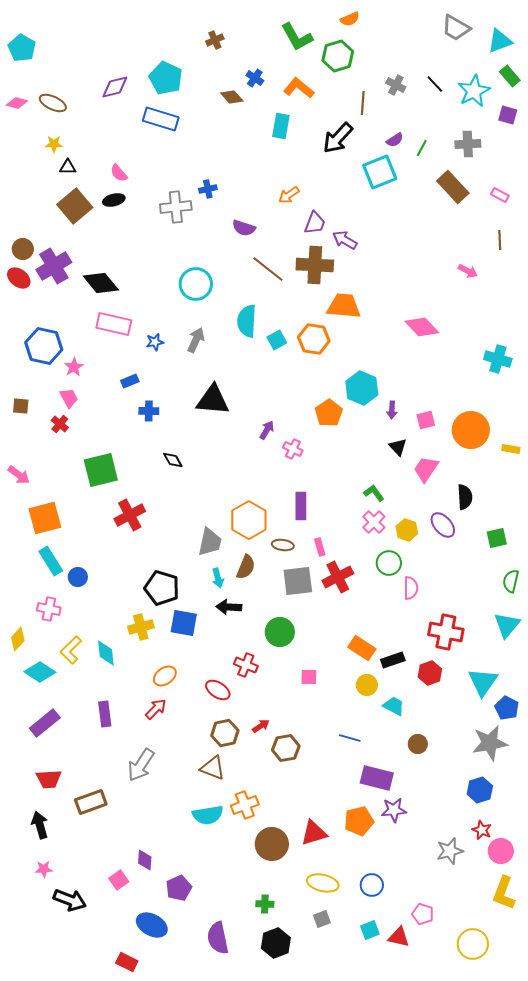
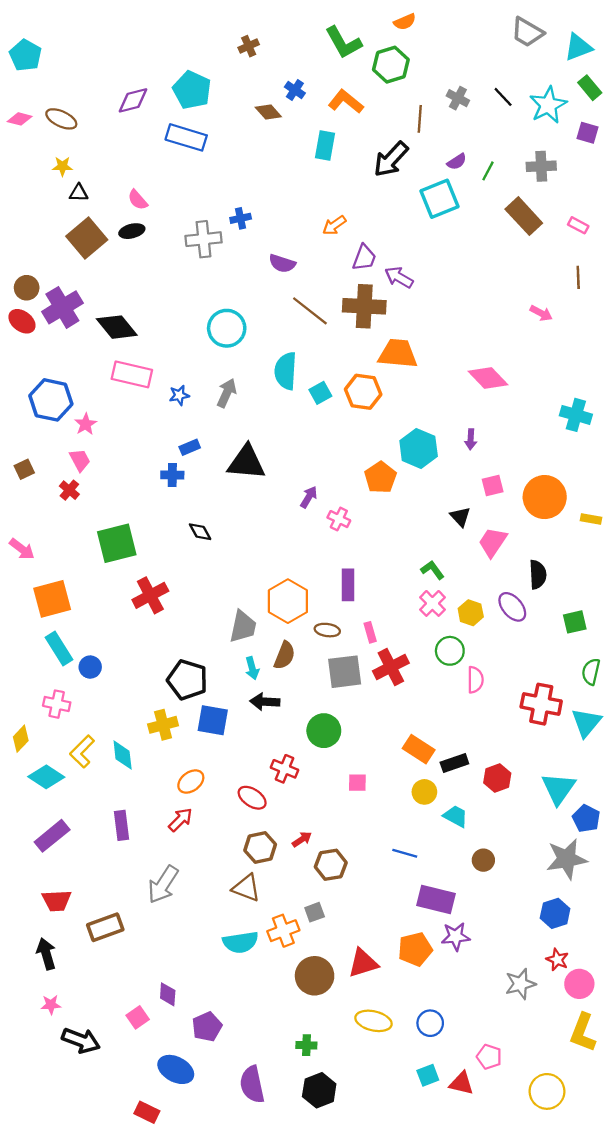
blue rectangle: (130, 381) -> (190, 447), moved
brown square: (21, 406) -> (24, 469), turned -30
purple arrow: (392, 410) -> (471, 439), moved
red cross: (446, 632) -> (541, 704), moved
gray square: (322, 919) -> (315, 912), moved

